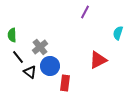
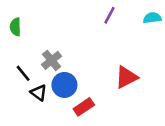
cyan semicircle: (118, 33) -> (152, 18), moved, turned 64
green semicircle: (12, 35) -> (15, 27), moved
red rectangle: (65, 83) -> (84, 107), turned 49

